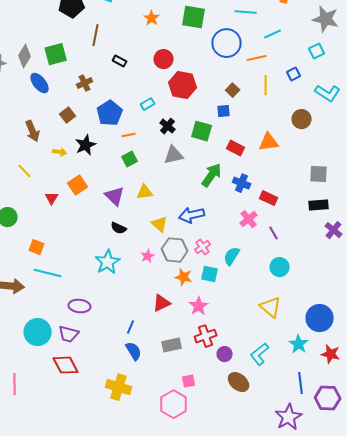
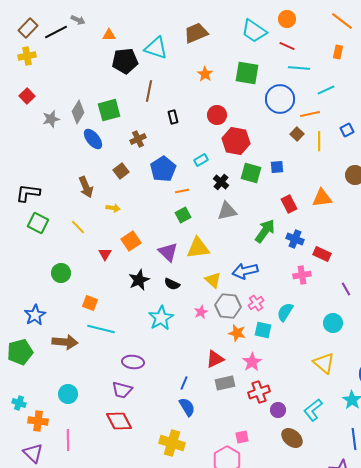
black rectangle: (120, 61) -> (173, 117), turned 48
brown square: (233, 90) -> (297, 134), moved
green square: (202, 131) -> (251, 173), moved
black star: (86, 145) -> (139, 280), moved
red rectangle: (236, 148) -> (289, 204), turned 36
yellow triangle: (145, 192) -> (198, 248), size x1.4
pink cross: (249, 219) -> (302, 275), turned 30
purple line: (274, 233) -> (346, 289), moved
cyan circle: (38, 332) -> (68, 394), moved, size x0.7
gray rectangle: (172, 345) -> (225, 383), moved

